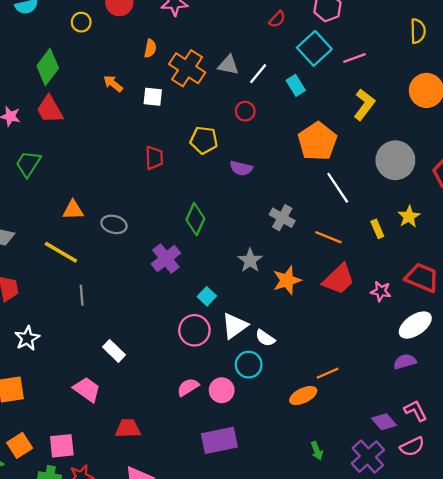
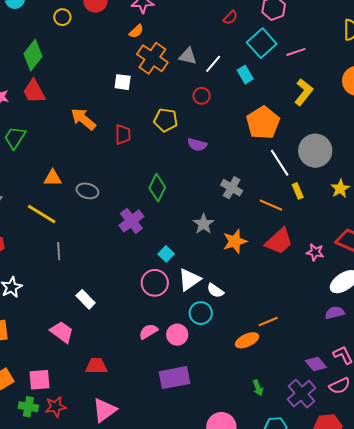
orange semicircle: (150, 48) -> (136, 31), moved, turned 35
orange arrow: (113, 84) -> (83, 119), moved, size x1.5
gray circle: (395, 160) -> (315, 151), moved
yellow rectangle: (377, 229) -> (298, 191), moved

